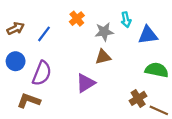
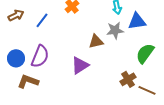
gray star: (104, 32) -> (115, 30), moved
blue circle: (16, 61) -> (16, 58), moved
green semicircle: (157, 70) -> (145, 53), turned -65

